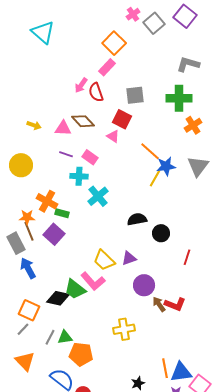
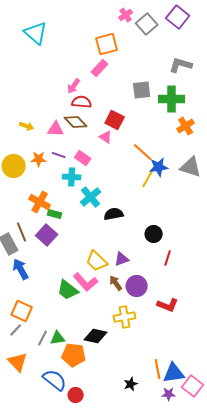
orange square: (114, 43) -> (107, 44), turned 30
red semicircle: (96, 92) -> (82, 102), moved, turned 114
gray square: (135, 95) -> (142, 90), moved
gray triangle: (198, 166) -> (191, 167), turned -50
orange star: (27, 217) -> (39, 159), moved
black semicircle: (137, 219) -> (114, 214), moved
red line: (187, 257) -> (168, 258), moved
black diamond: (58, 298) -> (96, 336), moved
brown arrow: (159, 304) -> (116, 283), moved
yellow cross: (124, 329) -> (125, 317), moved

